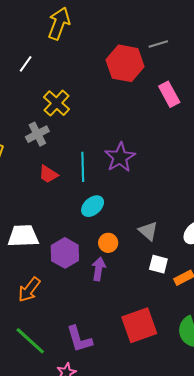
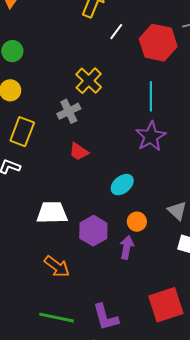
white line: (26, 64) -> (116, 32), moved
cyan line: (83, 167) -> (151, 96), moved
orange arrow: (29, 290) -> (57, 266), turned -92
green line: (30, 341) -> (57, 318), turned -32

